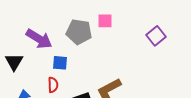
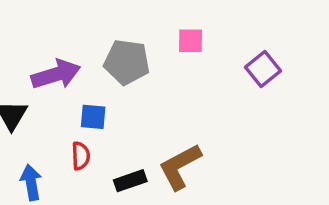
pink square: (105, 21) -> (190, 41), moved
purple arrow: (39, 39) -> (56, 74), turned -48

